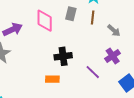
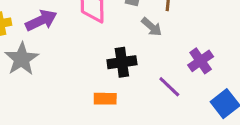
gray arrow: (114, 31) -> (152, 27), moved

